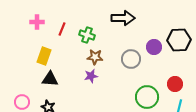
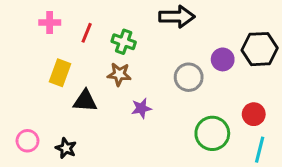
brown star: (95, 57) -> (119, 74), moved
purple star: (91, 76) -> (141, 108), moved
black triangle: (50, 79) -> (85, 101), moved

